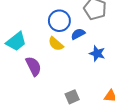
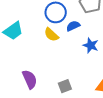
purple semicircle: (34, 66) -> (30, 79), moved

